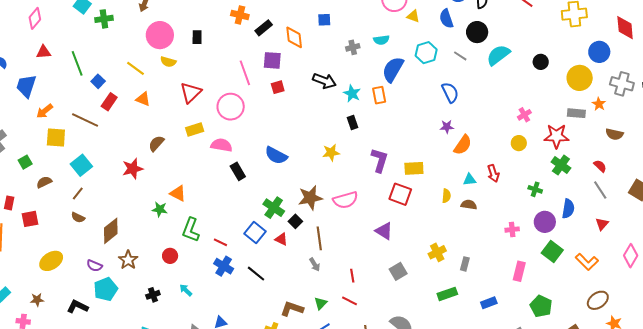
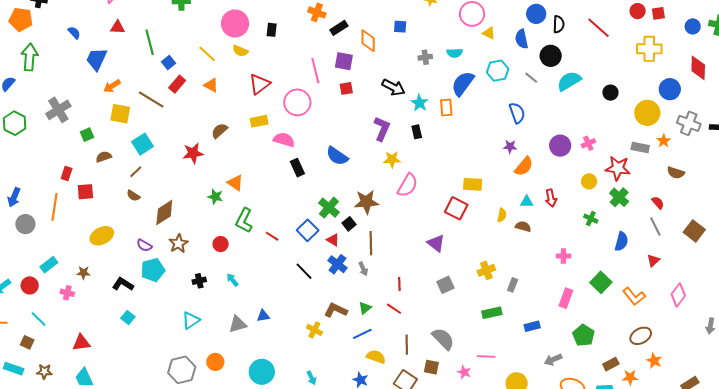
yellow circle: (519, 143) -> (589, 181), moved
purple L-shape: (379, 160) -> (382, 129), moved
pink semicircle: (345, 200) -> (407, 185), moved, turned -50
purple circle: (545, 222) -> (560, 146), moved
blue cross: (224, 266) -> (338, 264), moved

